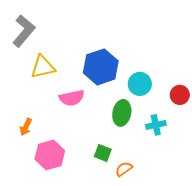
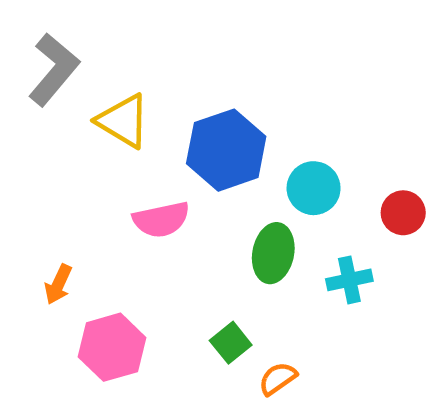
yellow triangle: (43, 67) -> (123, 121), moved, turned 44
green square: (103, 153) -> (231, 343), turned 30

